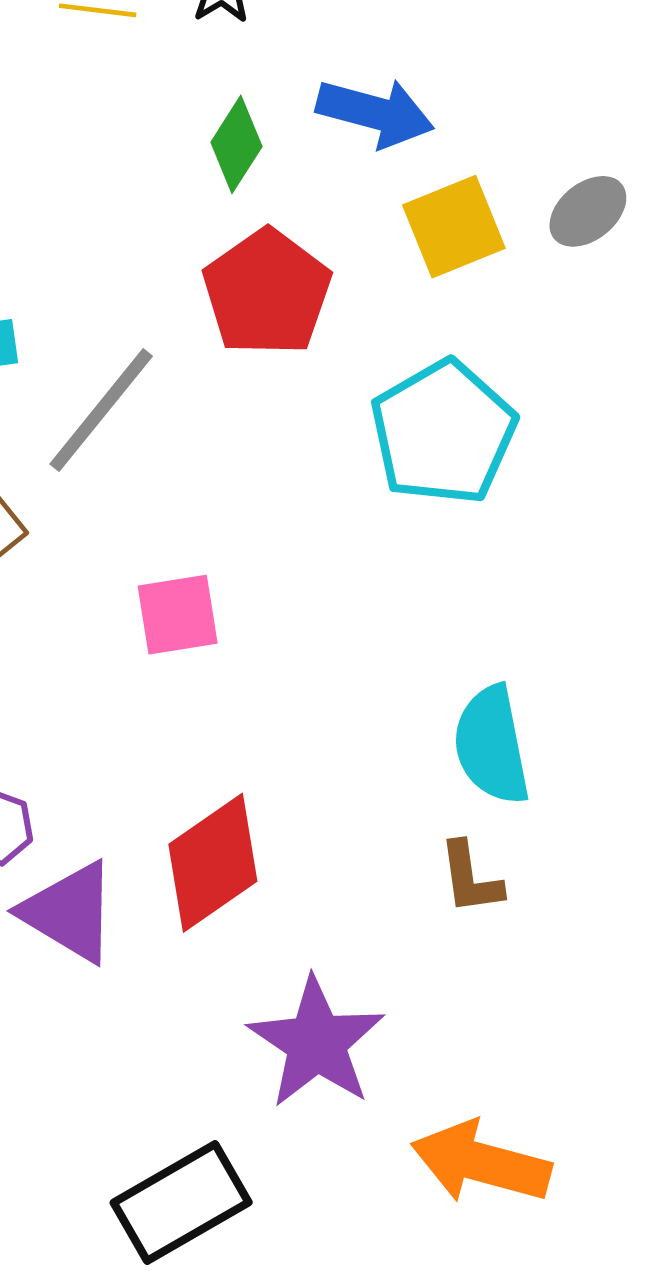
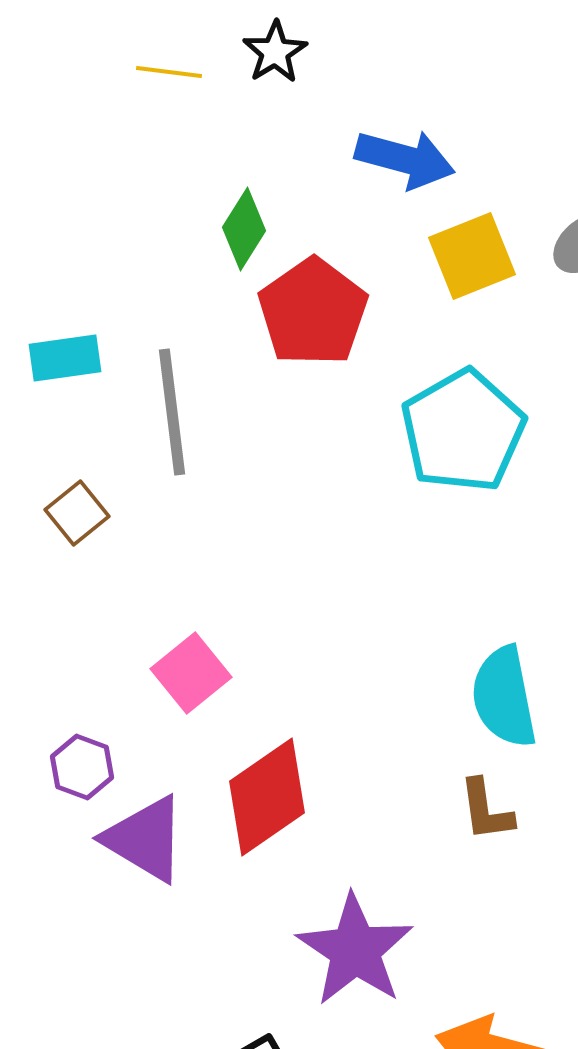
green diamond: (236, 144) -> (244, 229), moved
gray line: (101, 410) -> (172, 412), turned -46
pink square: (178, 615) -> (191, 673), moved, turned -30

